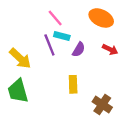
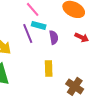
purple semicircle: (79, 49) -> (54, 37), turned -40

